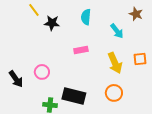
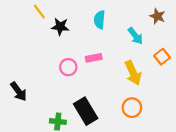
orange square: (140, 59) -> (162, 57), moved, turned -32
pink circle: (42, 72) -> (68, 67), moved
black rectangle: (74, 96) -> (86, 111), turned 45

